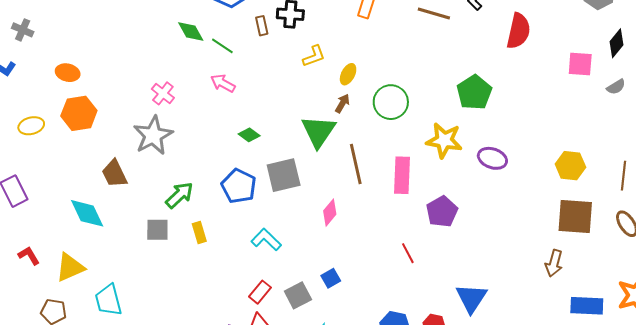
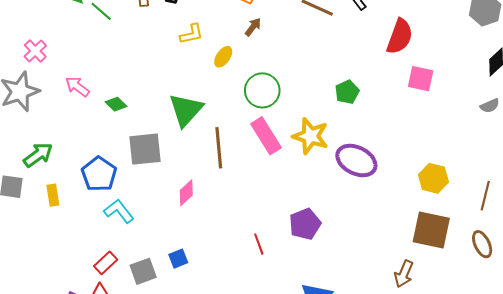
pink square: (580, 64) -> (421, 79), moved
pink arrow: (223, 83) -> (77, 87), moved
green pentagon: (474, 92) -> (347, 92), size x0.7
brown arrow: (342, 103) -> (253, 27), moved
purple ellipse: (492, 158) -> (356, 161), size x1.4
pink rectangle: (402, 175) -> (266, 136), moved, turned -42
blue pentagon: (239, 186) -> (99, 174), moved
purple pentagon: (442, 212) -> (305, 224), moved

